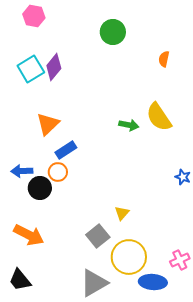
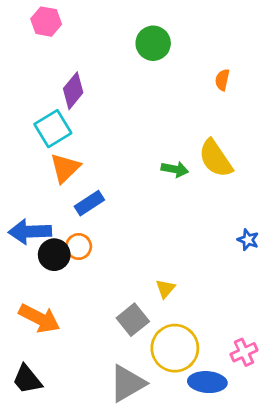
cyan square: (31, 69) -> (53, 129), moved
blue arrow: (22, 171) -> (30, 232), size x1.4
orange circle: (58, 172) -> (79, 247), moved

